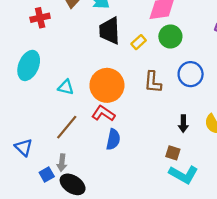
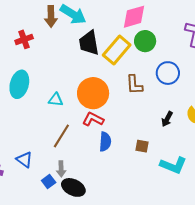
yellow rectangle: (139, 42) -> (117, 50), size x2.0
black arrow: (183, 124) -> (167, 119), turned 35
brown square: (173, 153) -> (142, 146), moved

